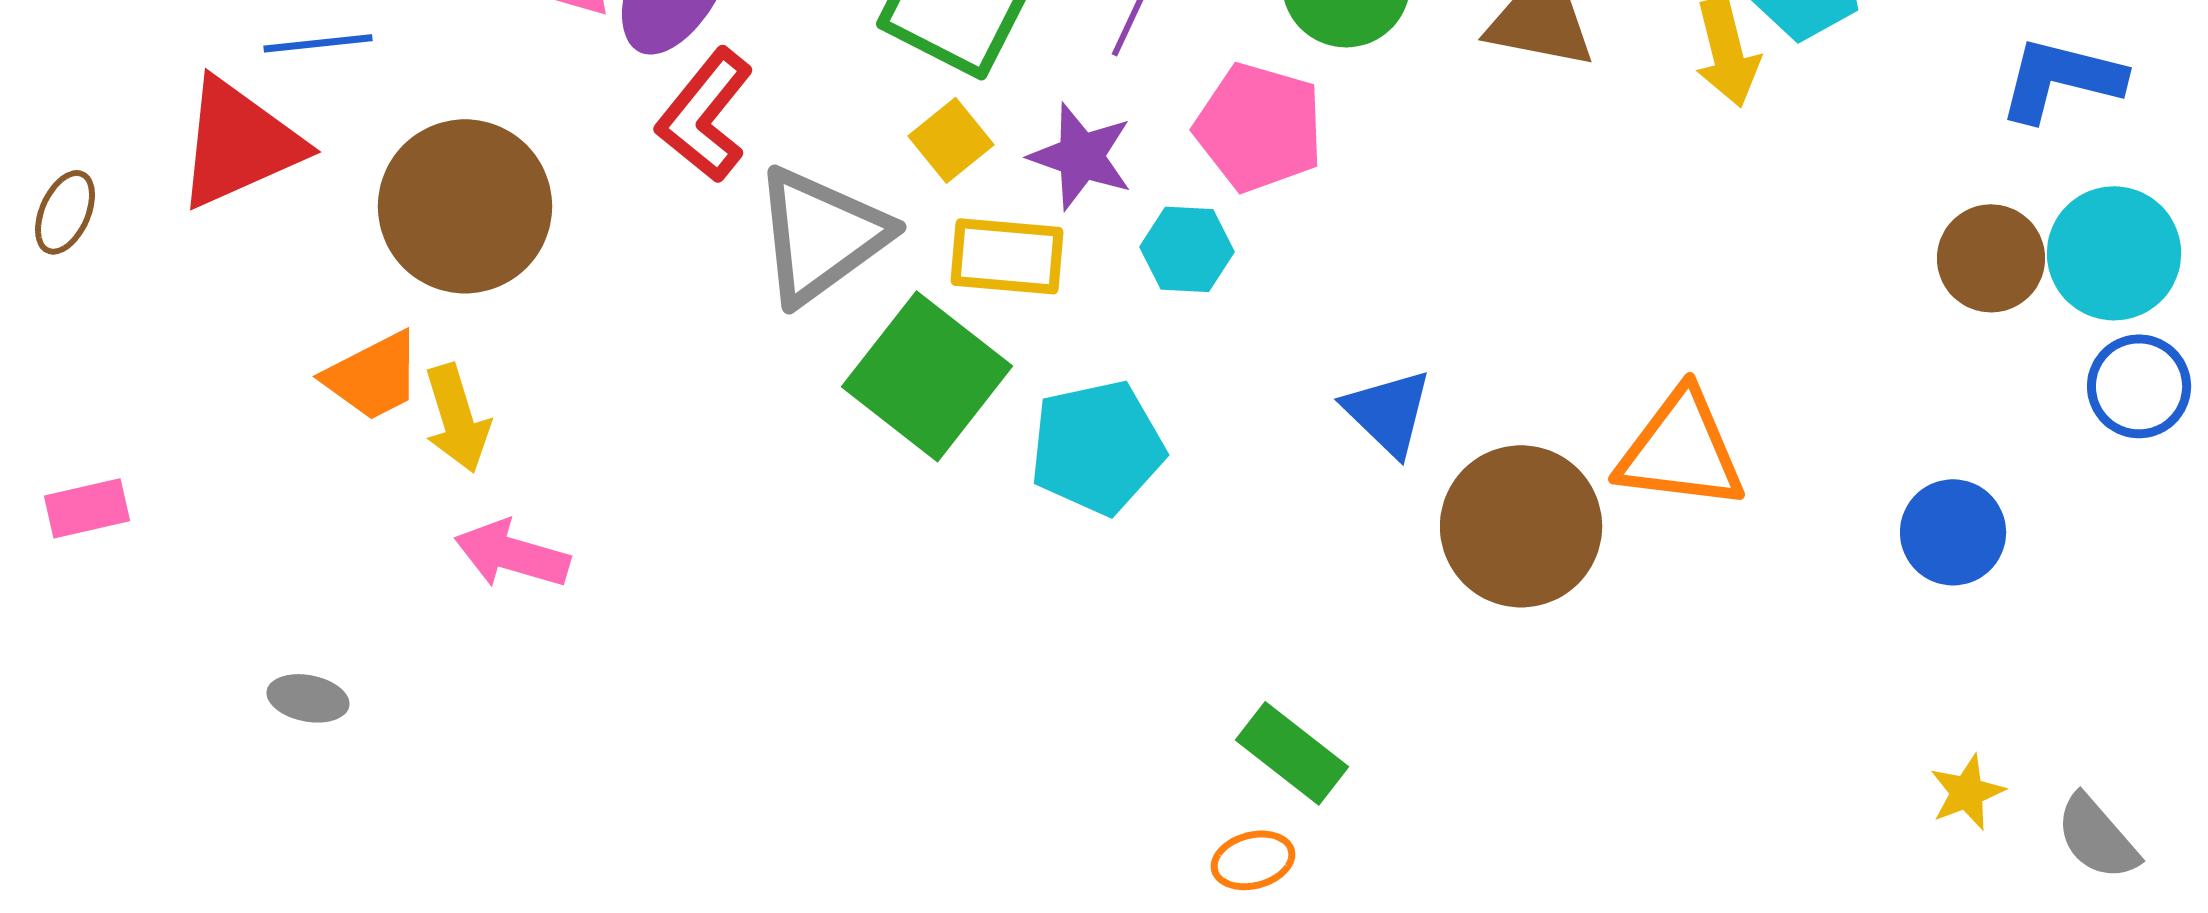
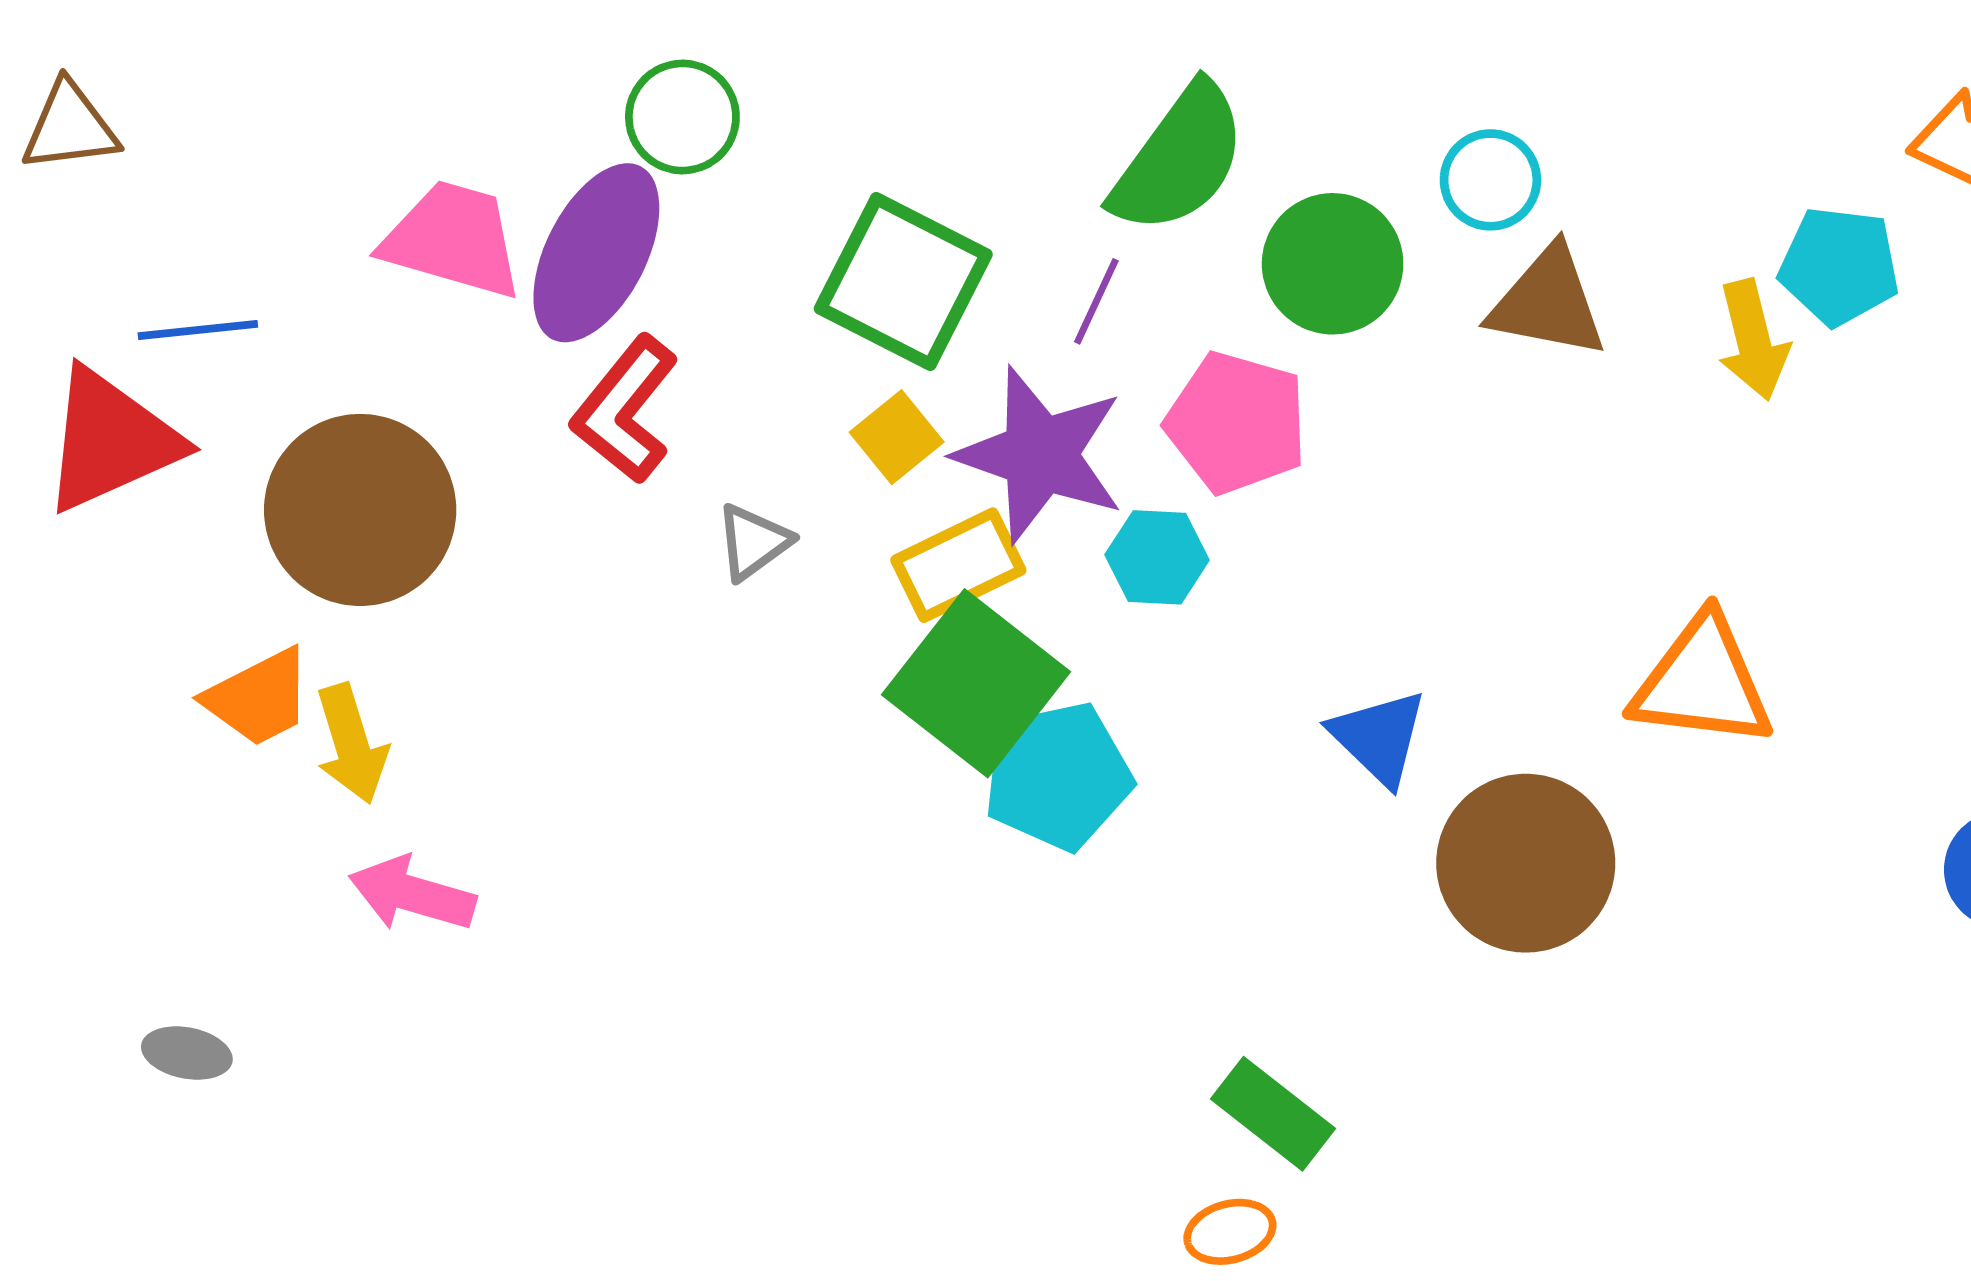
purple star: (1081, 156) -> (1040, 455), size x1.5
gray triangle: (821, 235) -> (753, 542), size x0.5
yellow rectangle: (1007, 256) -> (958, 565), turned -31
green square: (927, 376) -> (976, 683), moved
orange triangle: (1681, 450) -> (1702, 682), moved

